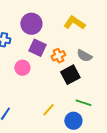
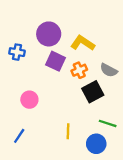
yellow L-shape: (74, 23) -> (83, 43), moved
pink circle: (22, 68) -> (29, 100), moved
yellow line: (48, 110) -> (68, 131), turned -40

